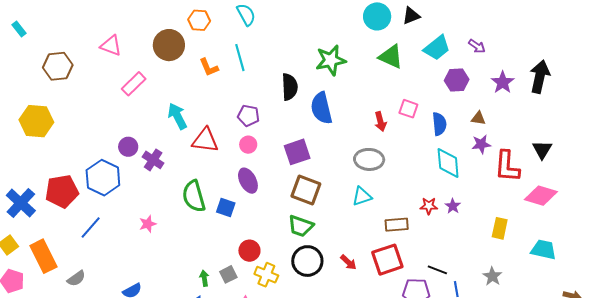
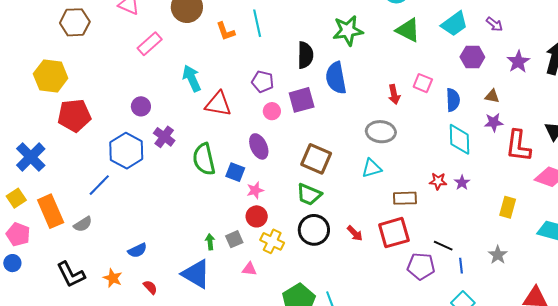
pink circle: (248, 145) -> (272, 111), moved
purple square: (297, 152) -> (302, 100), moved
purple cross: (153, 160) -> (164, 137), moved
blue hexagon: (103, 178) -> (126, 151), moved
red pentagon: (62, 191) -> (74, 115), moved
pink star: (148, 224) -> (255, 190), moved
gray semicircle: (76, 278) -> (83, 224), moved

